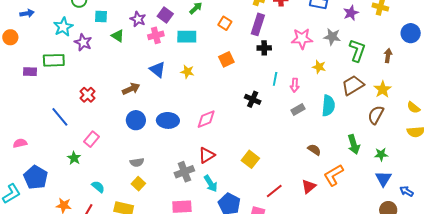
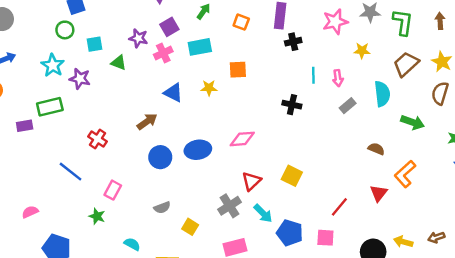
purple square: (165, 15) -> (169, 27), turned 35
orange square: (226, 59) -> (238, 70), moved, turned 35
pink diamond: (206, 119) -> (242, 139), turned 30
green arrow: (354, 144) -> (413, 122), moved, turned -42
yellow square: (250, 159) -> (292, 176), moved
gray semicircle: (137, 162) -> (162, 208), moved
yellow square: (138, 184) -> (190, 227), moved

